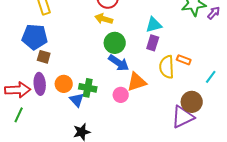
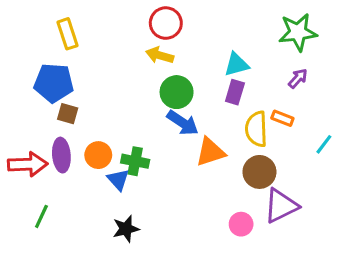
purple arrow: (214, 13) -> (298, 78), moved
pink circle: (121, 95) -> (241, 224), moved
brown circle: (192, 102) -> (259, 172), moved
green line: (19, 115) -> (41, 216), moved

